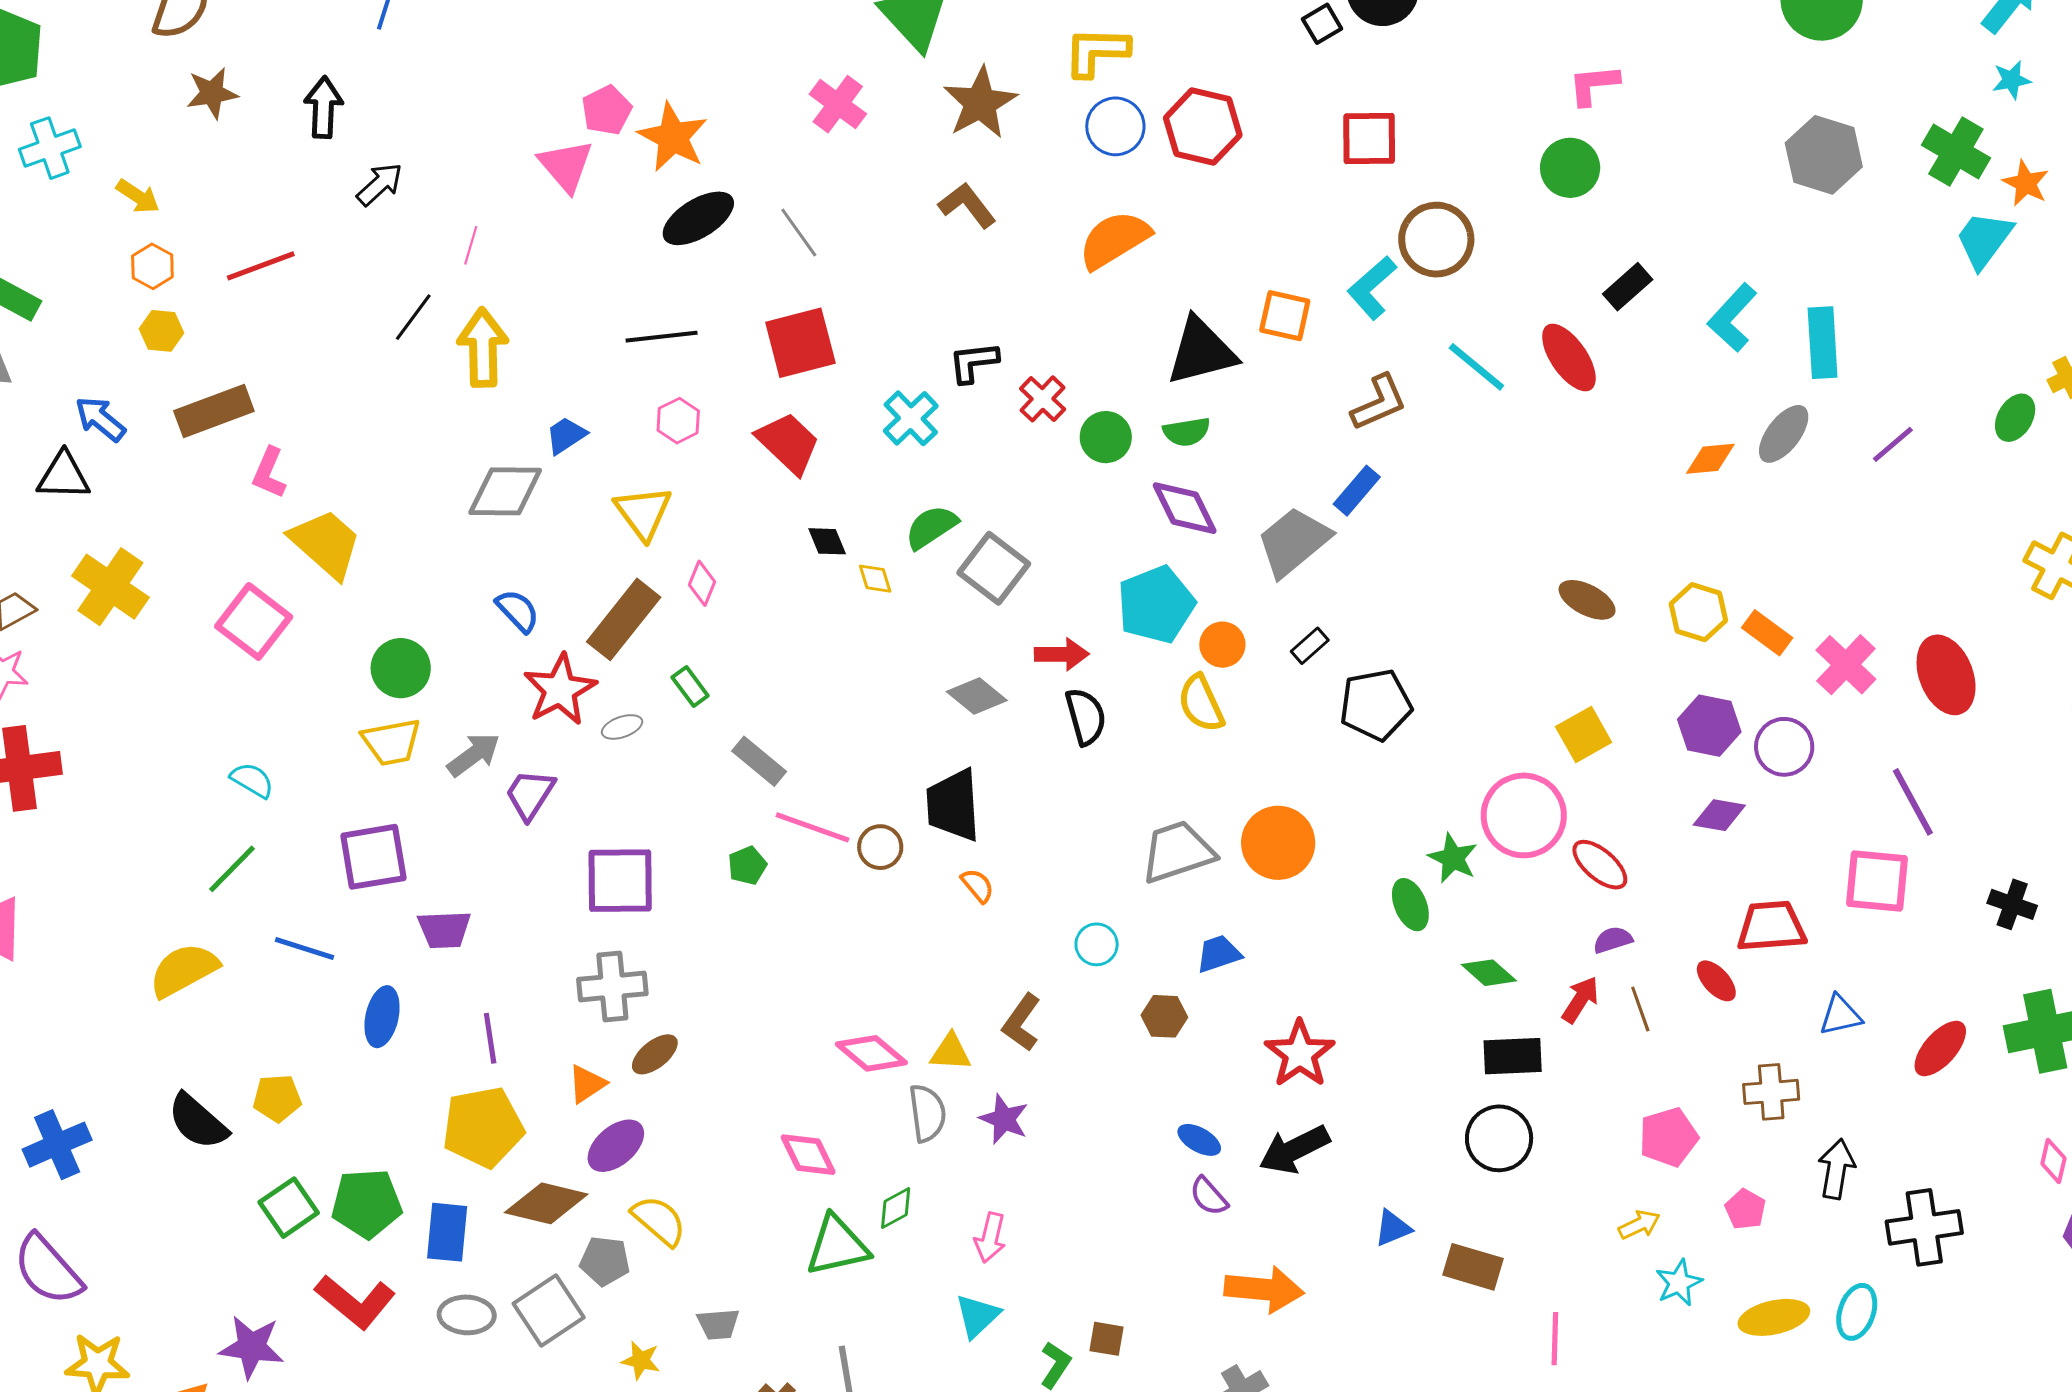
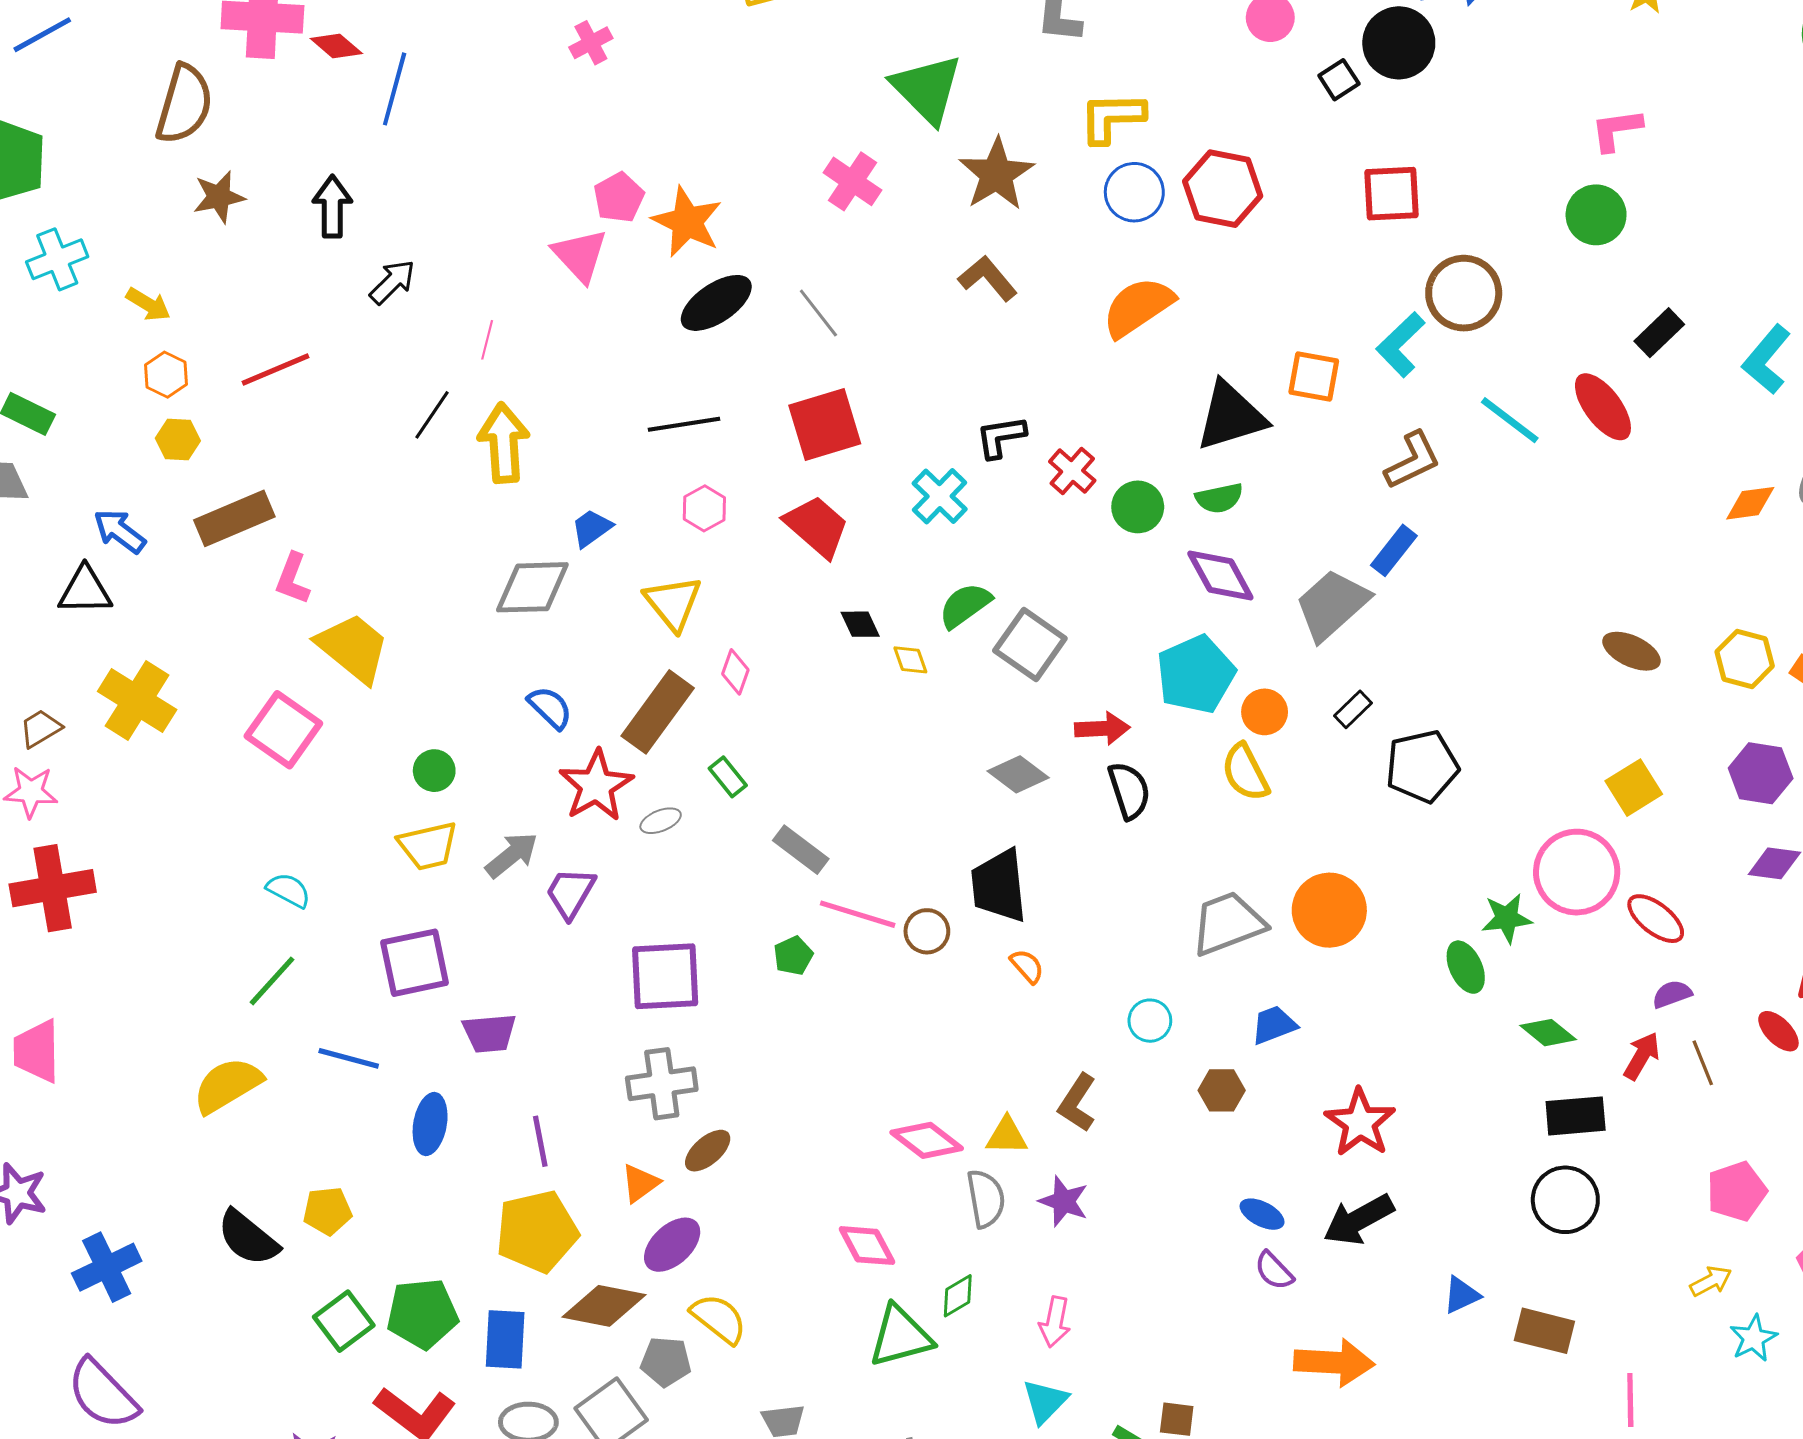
green circle: (401, 668) -> (434, 771), size x0.7
green star: (1453, 858) -> (1507, 918), turned -30

